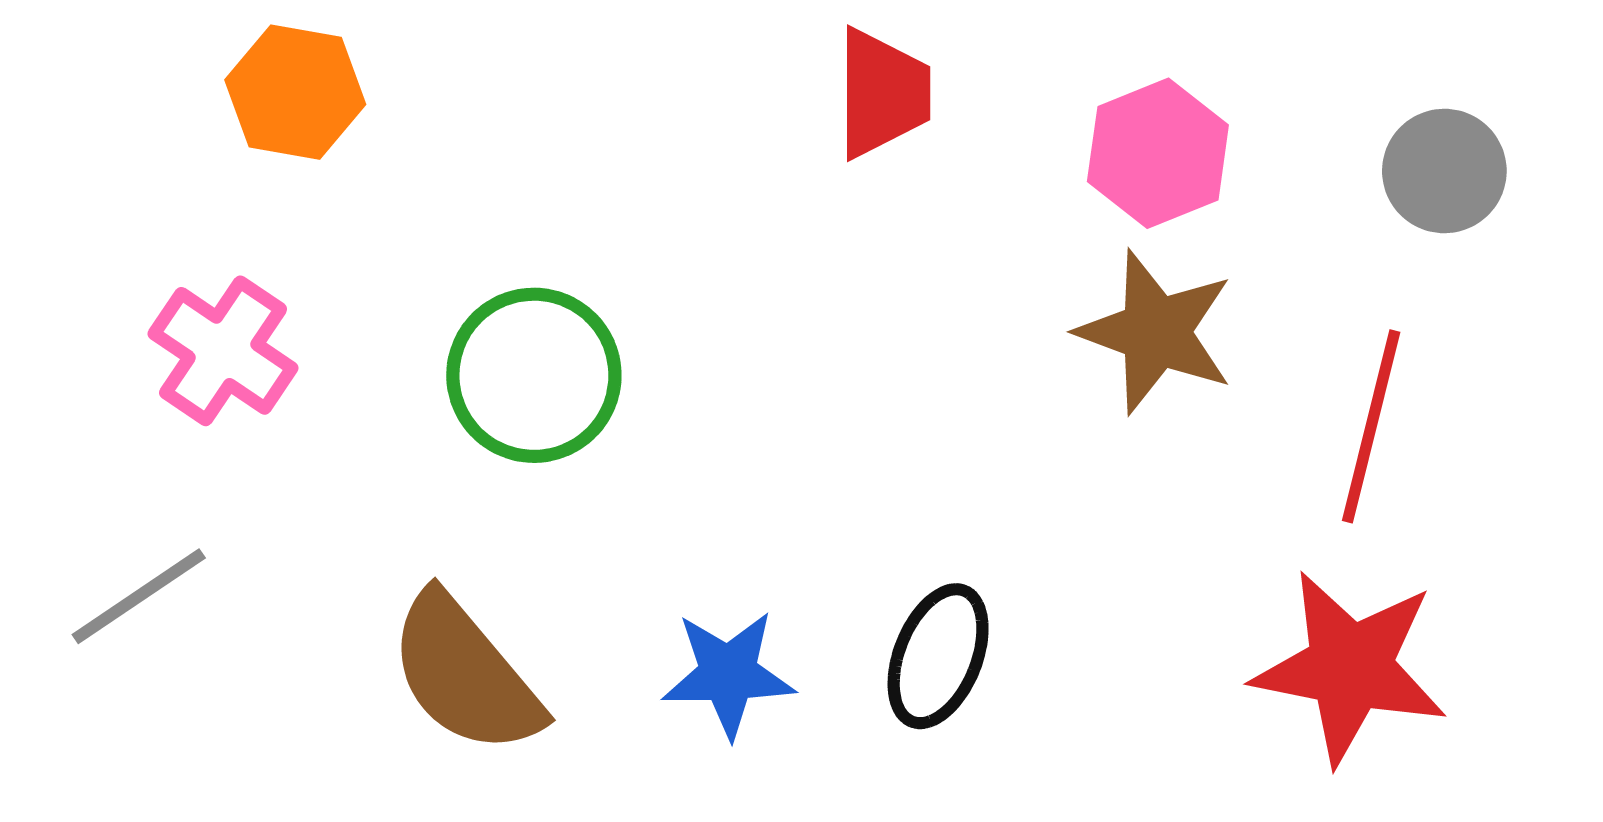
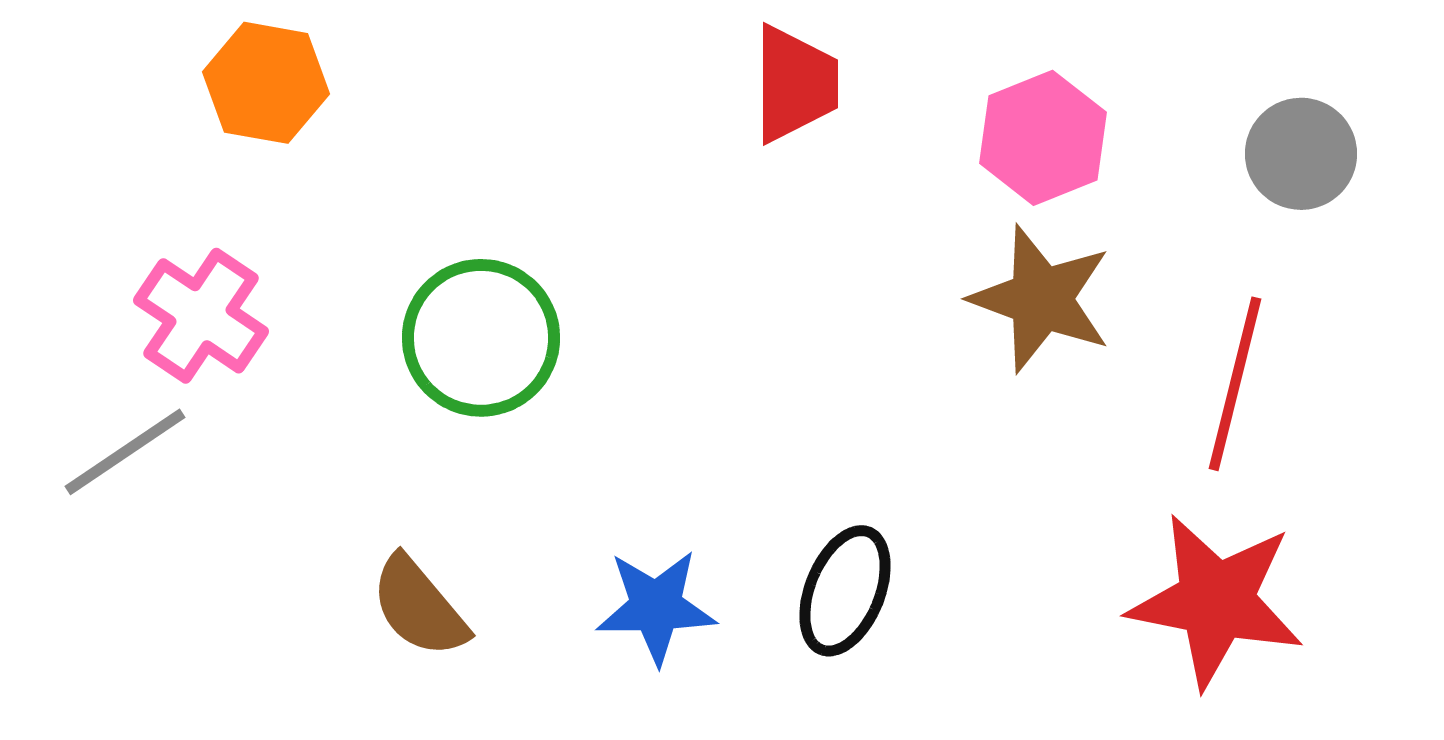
gray line: (139, 596) -> (125, 452), moved
brown semicircle: (465, 674) -> (419, 607), size x0.7

